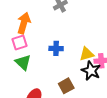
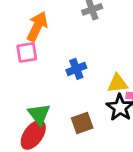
blue cross: (56, 48) -> (76, 69), turned -32
green triangle: (23, 62) -> (39, 114), moved

